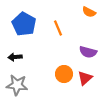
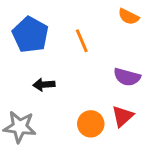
black arrow: (15, 57) -> (44, 85), moved
orange circle: (64, 74) -> (91, 124), moved

